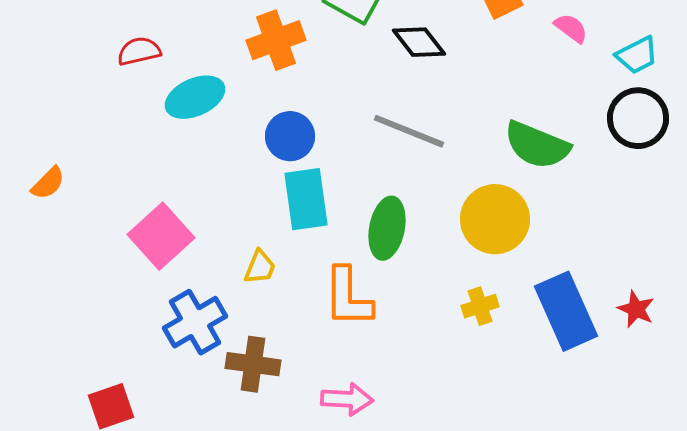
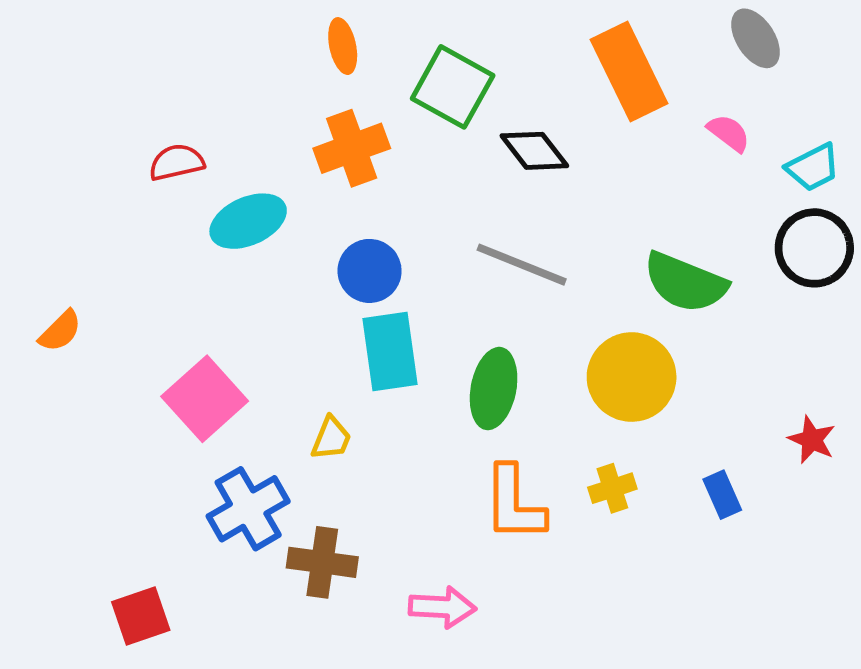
orange L-shape: (348, 297) -> (514, 504), moved
red star: (636, 309) -> (812, 440), moved
blue rectangle: (566, 311) -> (722, 495), size x0.5

